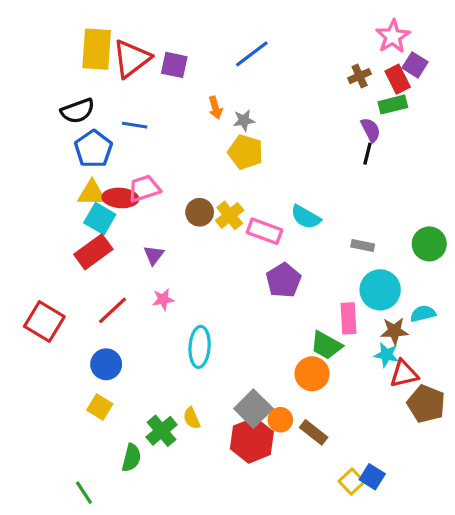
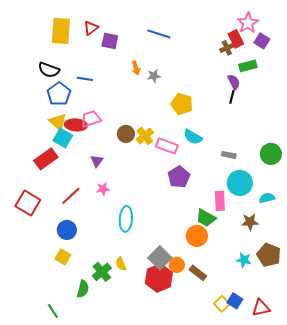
blue line: (252, 54) -> (159, 34), turned 55
red triangle: (131, 59) -> (91, 28), moved, size x0.6
red rectangle: (398, 79) -> (236, 39), moved
black semicircle: (78, 111) -> (49, 70), turned 40
yellow pentagon: (245, 152) -> (182, 104), moved
yellow triangle: (92, 193) -> (58, 122), turned 42
red rectangle: (93, 252) -> (46, 159), moved
brown star: (394, 331) -> (250, 222), moved
cyan star: (386, 355) -> (244, 260), moved
red triangle: (404, 374) -> (261, 308), moved

